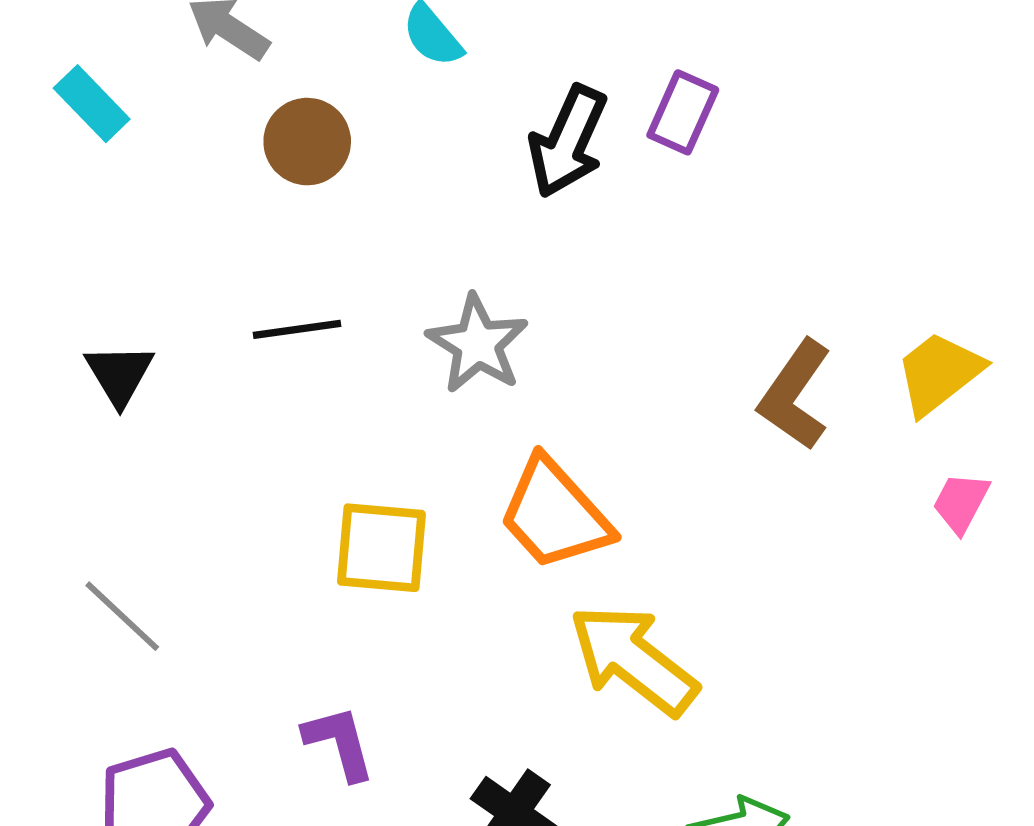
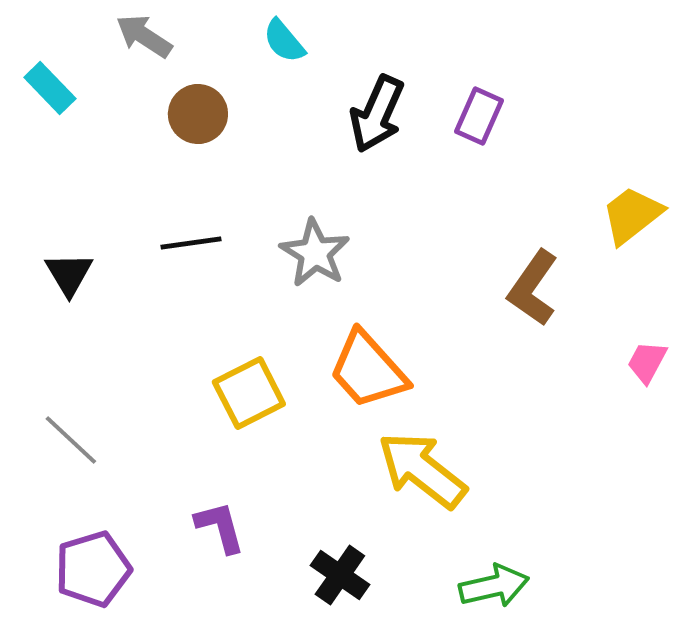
purple rectangle: (683, 112) -> (479, 116), moved
yellow trapezoid: (939, 373) -> (632, 215), moved
yellow square: (381, 548) -> (249, 393), turned -32

